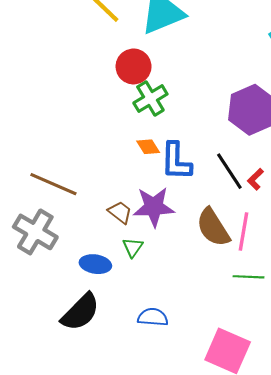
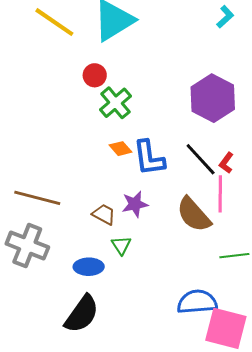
red circle: (134, 66) -> (95, 75), size x0.7
purple star: (154, 207) -> (135, 204), size x0.7
pink line: (243, 231) -> (220, 194), moved
blue semicircle: (153, 317) -> (197, 302), moved, size x1.4

